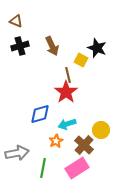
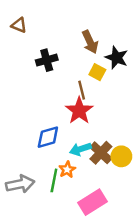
black cross: (20, 46) -> (47, 60), moved
brown arrow: (52, 46) -> (90, 42), moved
brown cross: (84, 145) -> (101, 153), moved
green line: (43, 168) -> (54, 180), moved

